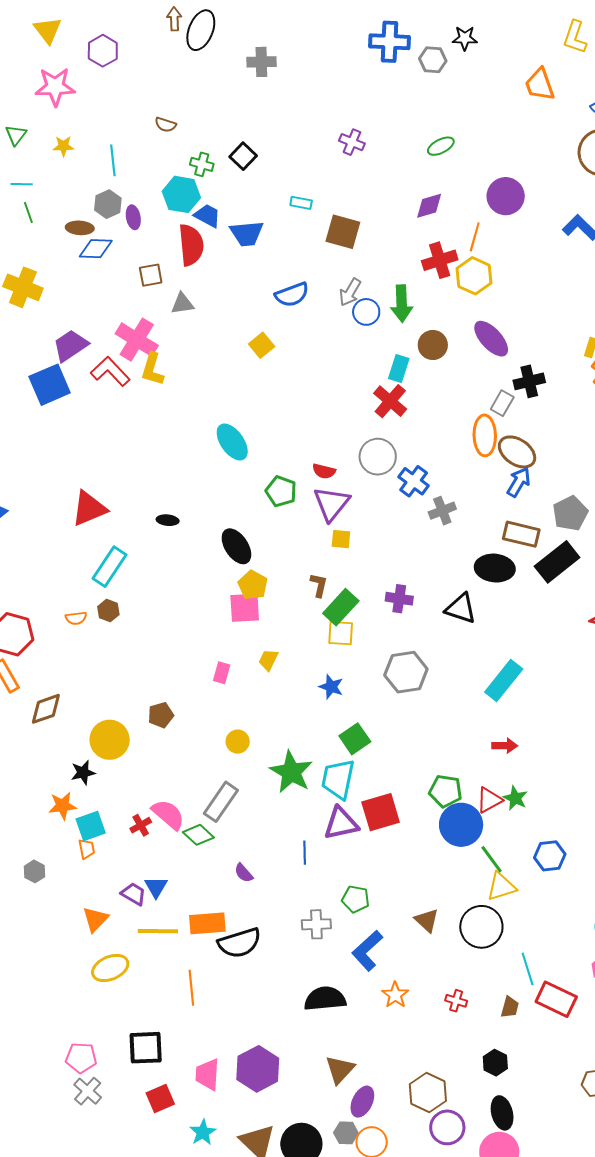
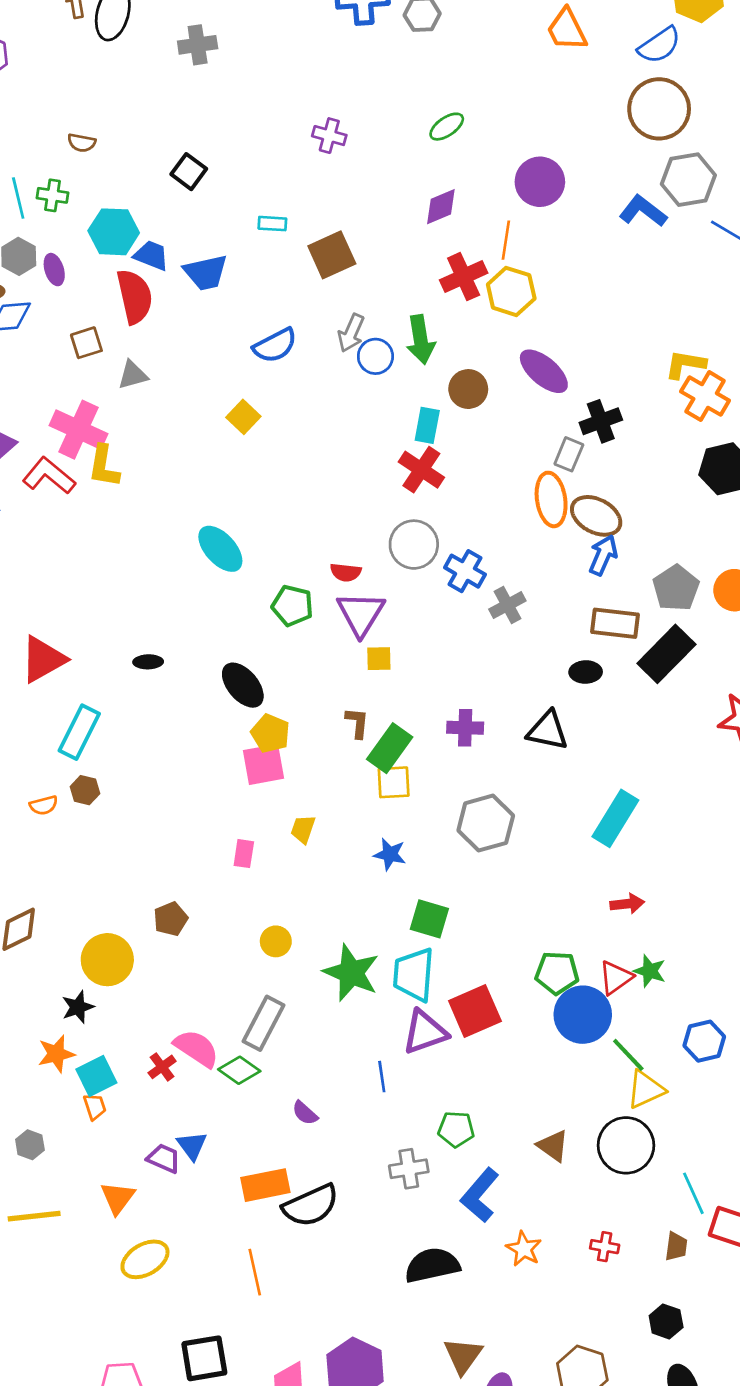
green cross: (202, 164) -> (52, 195), moved
brown square: (343, 232) -> (332, 255), turned -33
black ellipse: (495, 568) -> (586, 672), size x0.6
green square: (355, 739) -> (429, 919), turned -32
yellow line: (158, 931) -> (34, 1216), moved

